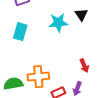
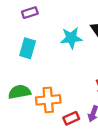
green semicircle: (13, 84) -> (20, 92), moved

